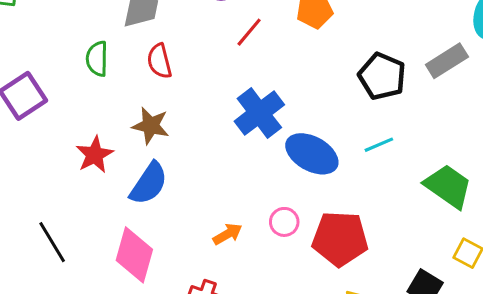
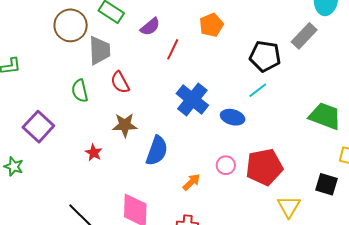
cyan line: (379, 145) -> (258, 90), moved
blue ellipse: (312, 154) -> (233, 117), size x0.7
red star: (95, 155) -> (94, 153), size x0.7
blue semicircle: (149, 183) -> (157, 151), moved

